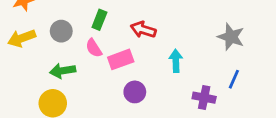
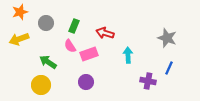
gray circle: (61, 31) -> (46, 23), moved
green arrow: (63, 71) -> (48, 62), turned 42
purple circle: (135, 92) -> (86, 82), moved

